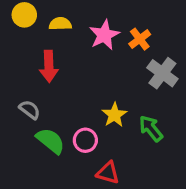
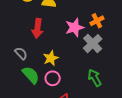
pink star: (104, 35) -> (75, 27), moved
gray cross: (162, 73) -> (93, 44), moved
yellow star: (114, 115) -> (51, 58), moved

